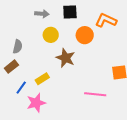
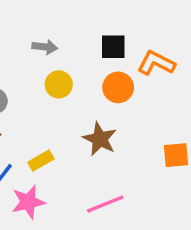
black square: (70, 12) -> (113, 47), moved
brown star: (65, 58) -> (100, 139), moved
pink line: (95, 94) -> (105, 204), moved, turned -30

